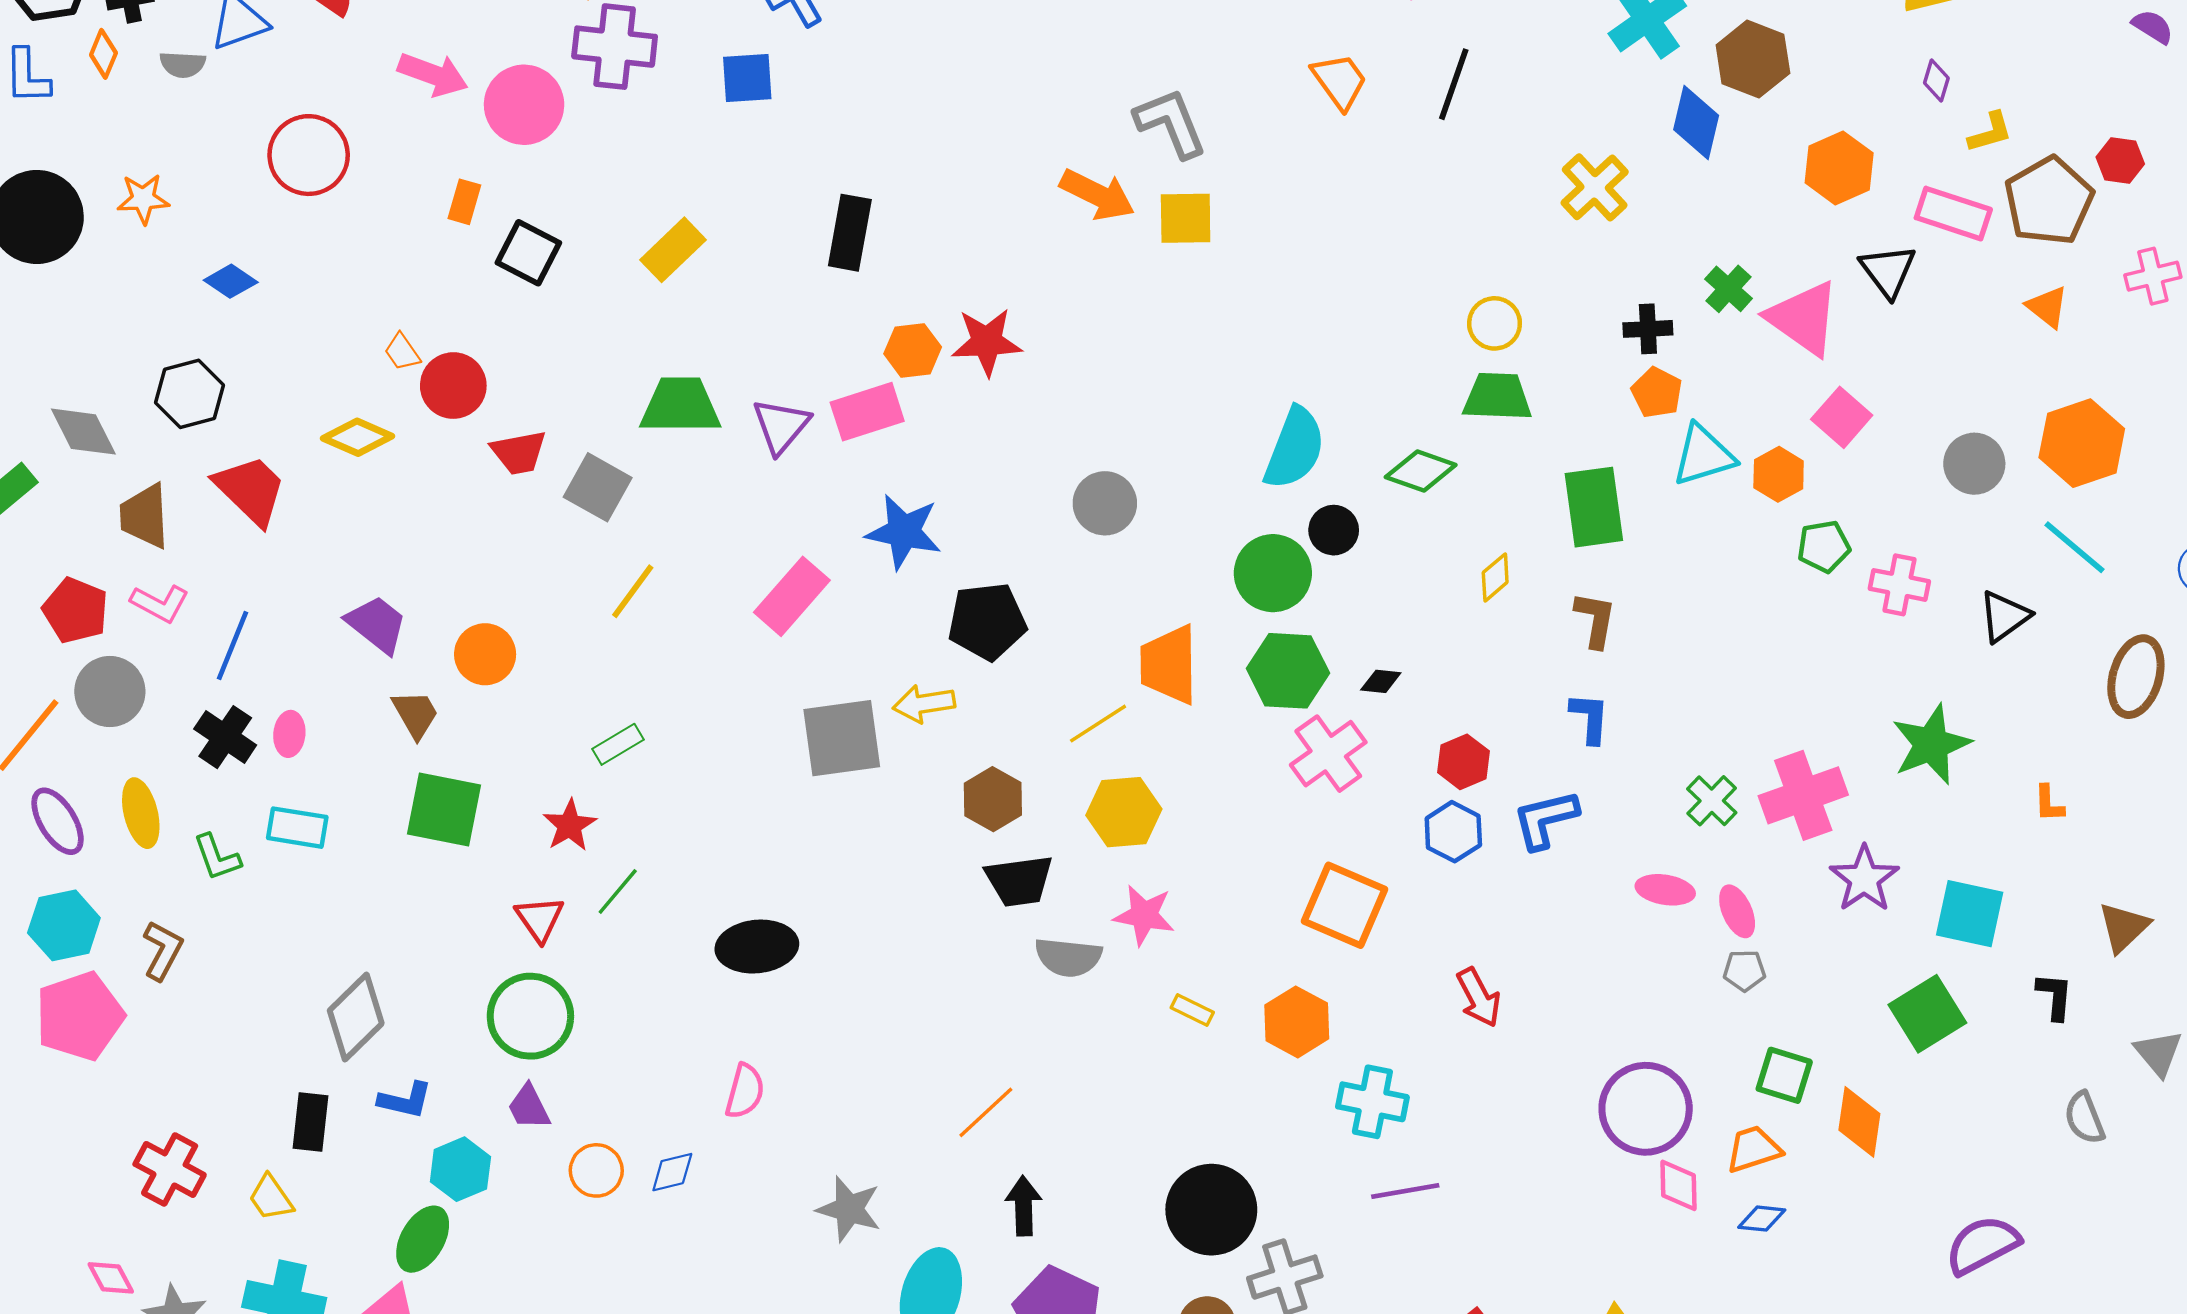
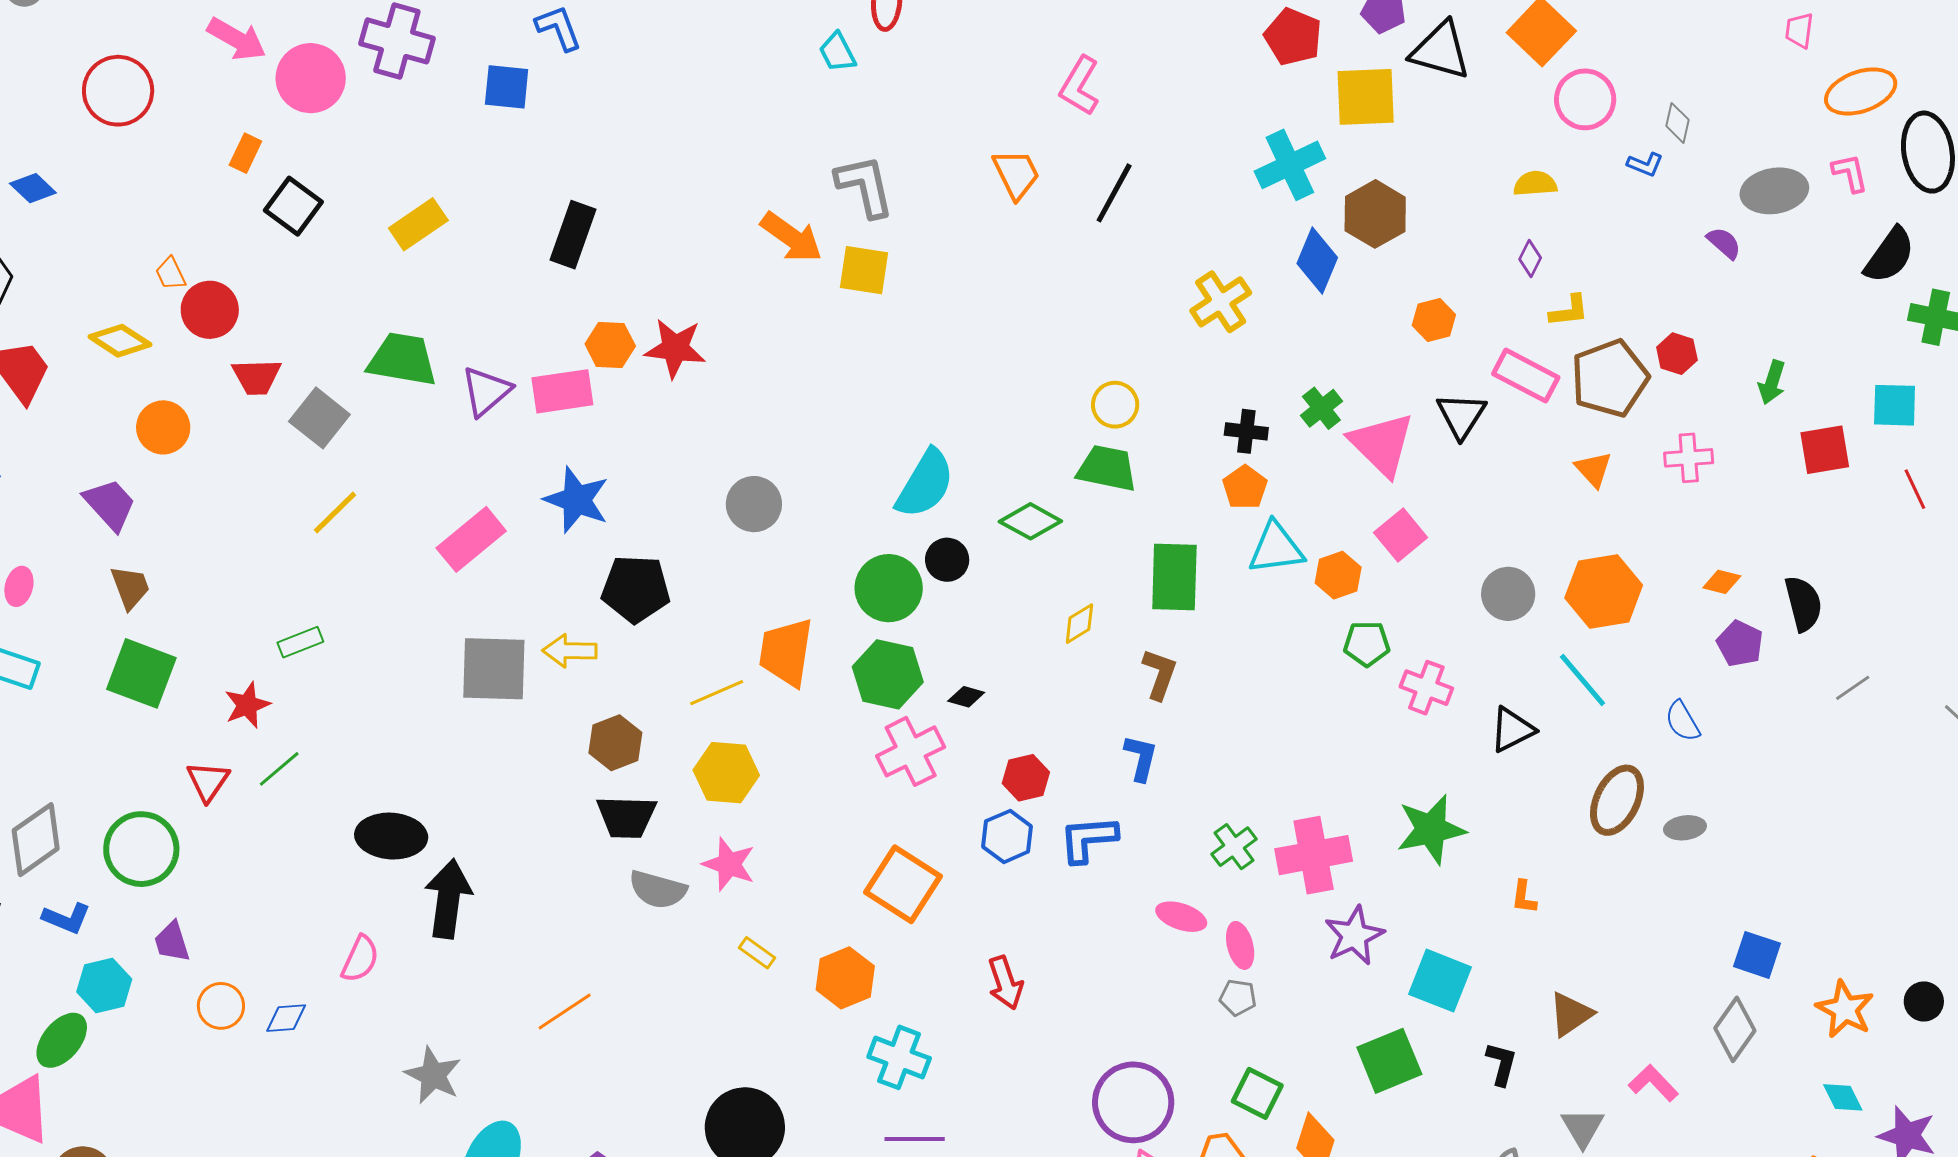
orange hexagon: (1839, 168) -> (1434, 320), size x0.7
orange circle: (485, 654) -> (163, 427), moved
green circle: (530, 1016) -> (141, 849), moved
black arrow: (1024, 1206) -> (448, 899), moved, size x1.5

